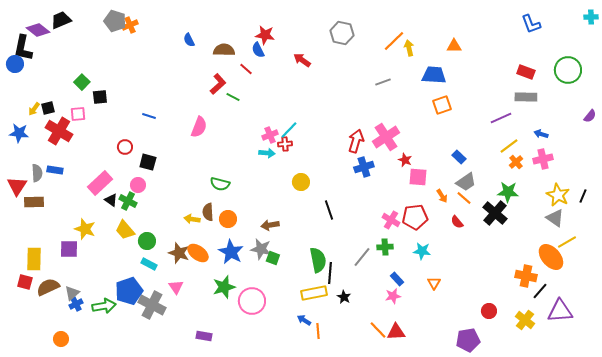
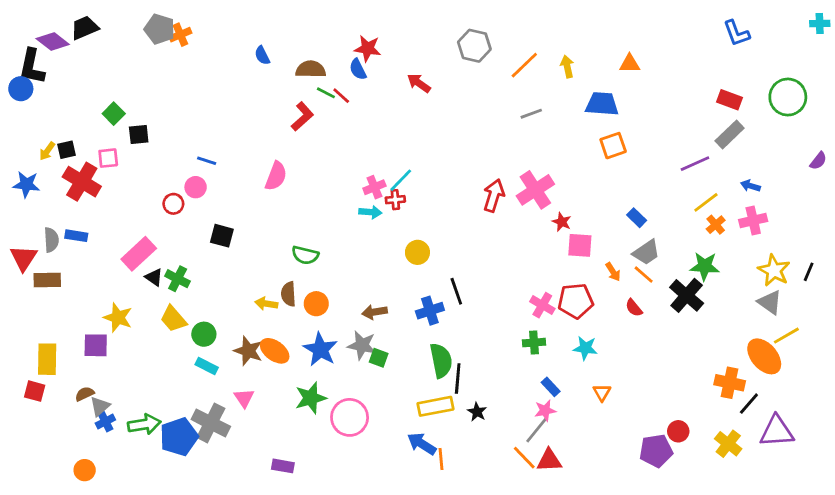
orange line: (394, 41) -> (524, 65), moved
green line: (233, 97) -> (326, 93), moved
gray rectangle: (526, 97) -> (730, 134), turned -45
black square: (148, 162) -> (222, 236), moved
blue cross: (364, 167) -> (430, 311), moved
pink circle: (138, 185) -> (196, 187), moved
gray line: (362, 257) -> (537, 430), moved
brown semicircle: (48, 287) -> (85, 394), moved, size x0.6
blue pentagon: (129, 291) -> (179, 437), moved
blue arrow: (304, 320) -> (422, 444), size x1.5
purple pentagon: (468, 340) -> (656, 451), moved

